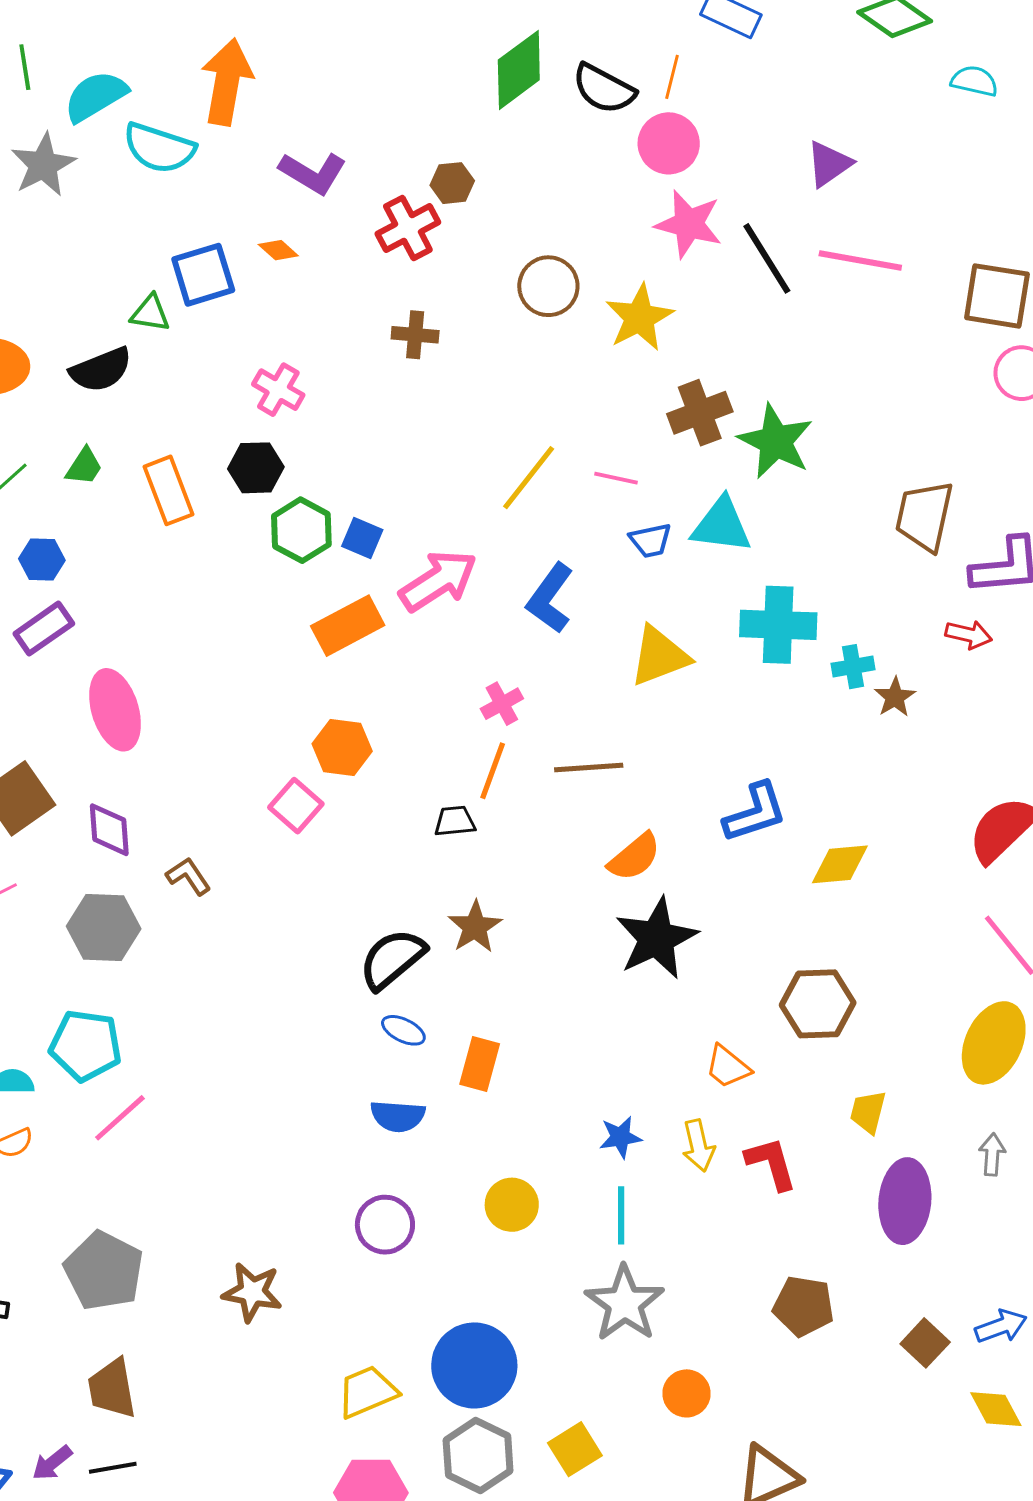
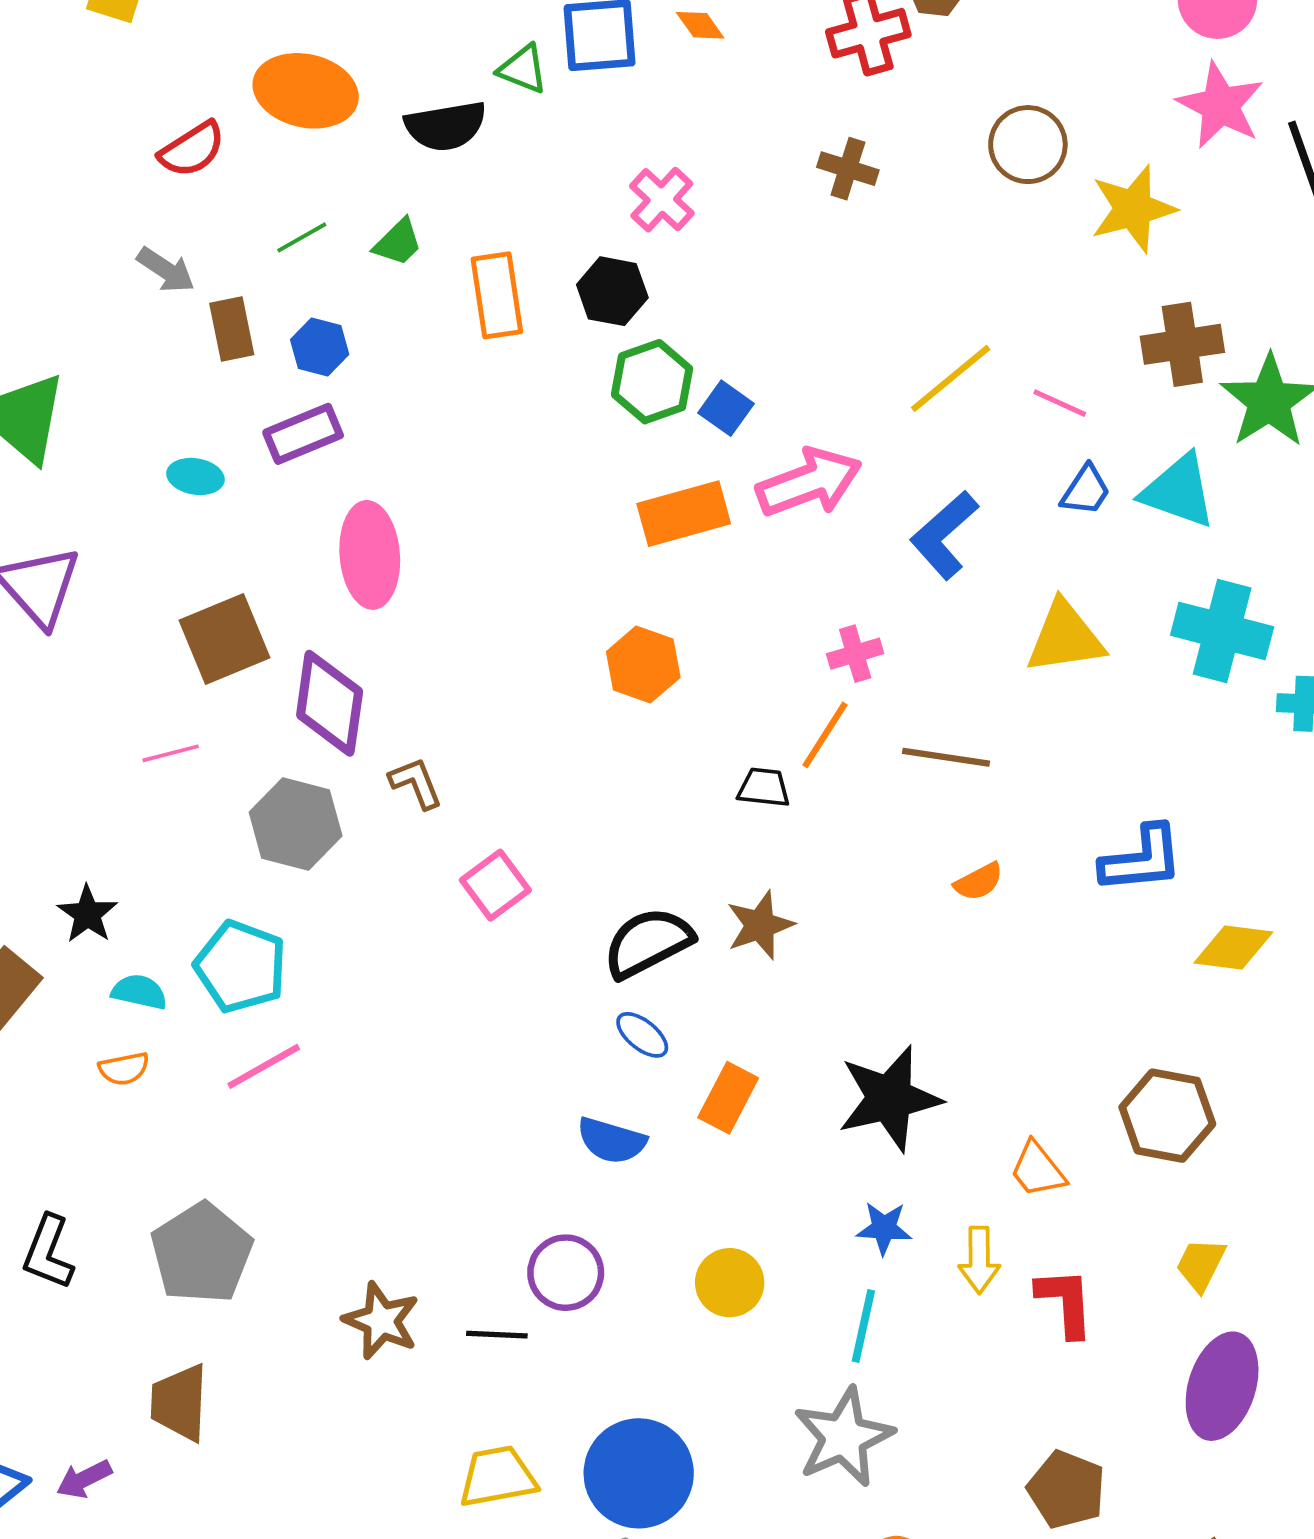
blue trapezoid: (651, 540) -> (1086, 490), turned -57
pink square: (296, 806) -> (495, 885), moved
purple diamond: (109, 830) -> (330, 703), size x1.4
orange semicircle: (634, 857) -> (979, 882), size x0.7
black star: (657, 938) -> (889, 1098), moved
black line: (113, 1468) -> (497, 1335), moved

